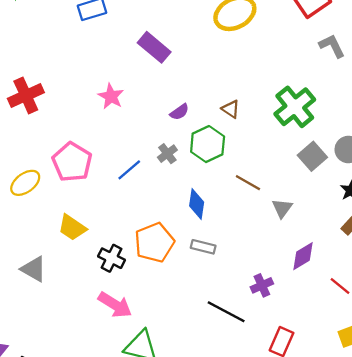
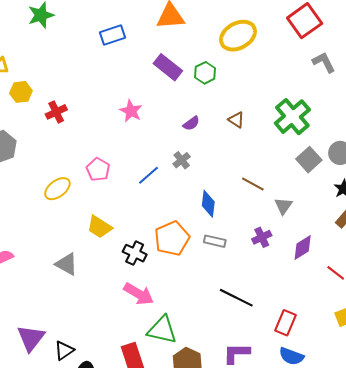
red cross: (26, 95) -> (56, 112), size x0.7
green hexagon: (208, 144) -> (205, 73), moved, size x0.7
pink pentagon: (72, 162) -> (98, 169), size x0.7
purple cross: (262, 285) -> (262, 237), moved

